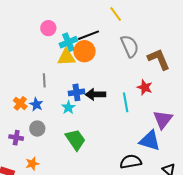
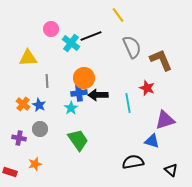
cyan cross: (68, 42) -> (71, 43), turned -30
orange circle: (84, 51) -> (84, 78), moved
yellow triangle: (66, 57) -> (28, 58), moved
purple triangle: (163, 119) -> (165, 120), turned 35
blue triangle: (150, 141) -> (152, 141), size x0.7

